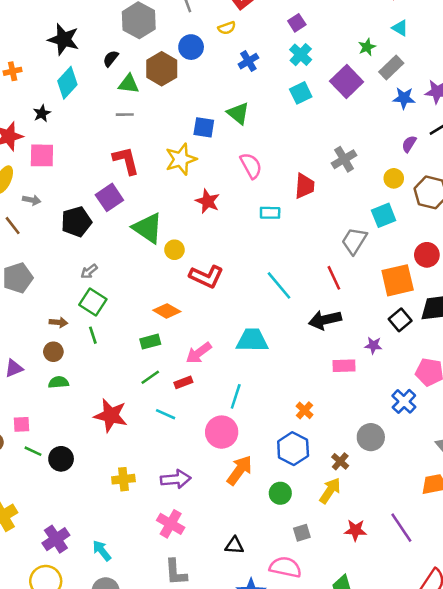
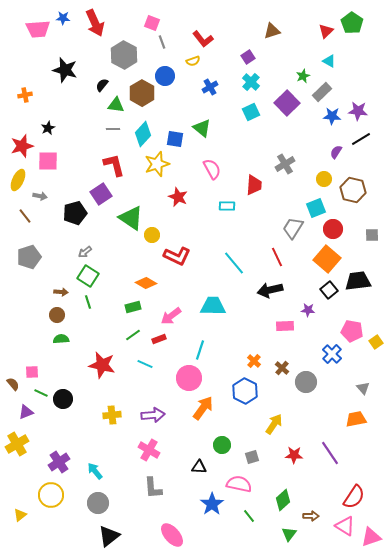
cyan diamond: (67, 83) -> (143, 134), moved
red circle: (427, 255) -> (333, 229), moved
orange square: (398, 280) -> (327, 259), turned -36
purple triangle: (14, 368) -> (26, 412), moved
brown cross: (340, 461) -> (282, 368), moved
green circle: (280, 493) -> (222, 445), moved

